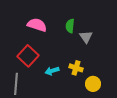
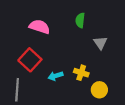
green semicircle: (70, 26) -> (80, 20), moved
gray triangle: (86, 37) -> (100, 43), moved

